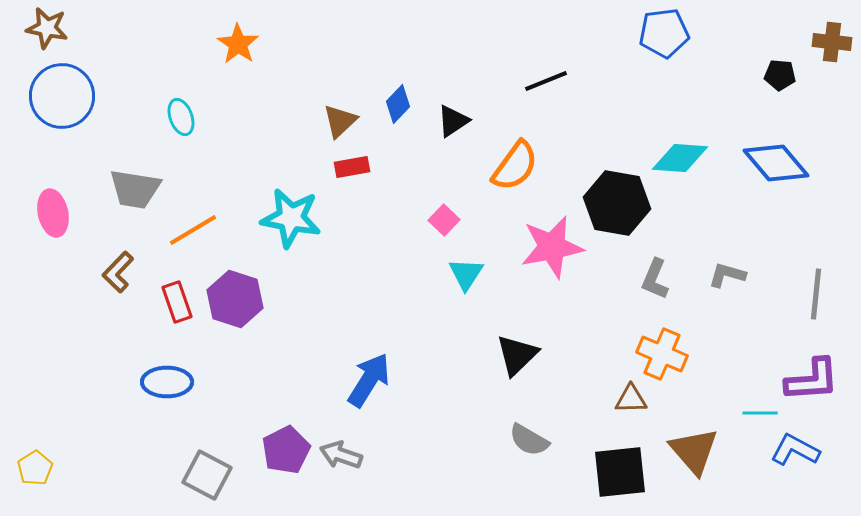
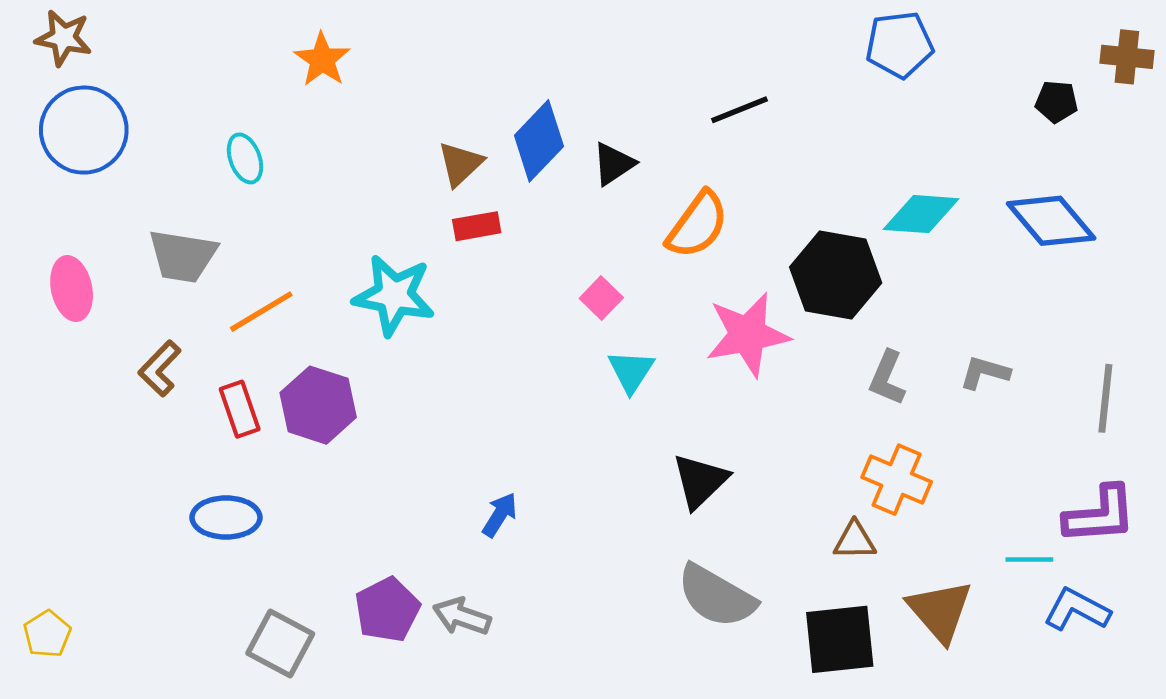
blue diamond: (398, 104) -> (539, 141), size x1.5
blue arrow: (369, 380) -> (500, 515), size x0.6
gray semicircle: (529, 440) -> (716, 596), size x1.5

